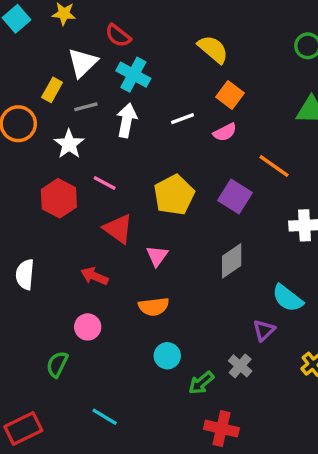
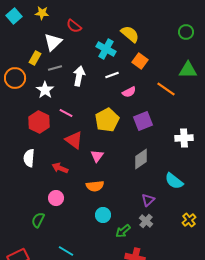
cyan cross: (133, 75) -> (106, 49), moved
pink semicircle: (225, 132) -> (129, 92), moved
orange line: (274, 166) -> (166, 89), moved
purple square: (235, 197) -> (143, 121), turned 36
white semicircle: (25, 274) -> (29, 158), moved
purple triangle: (264, 330) -> (148, 200), moved

